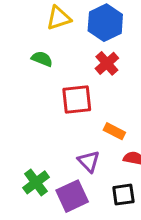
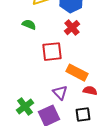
orange rectangle: (114, 131) -> (77, 73), size x1.5

